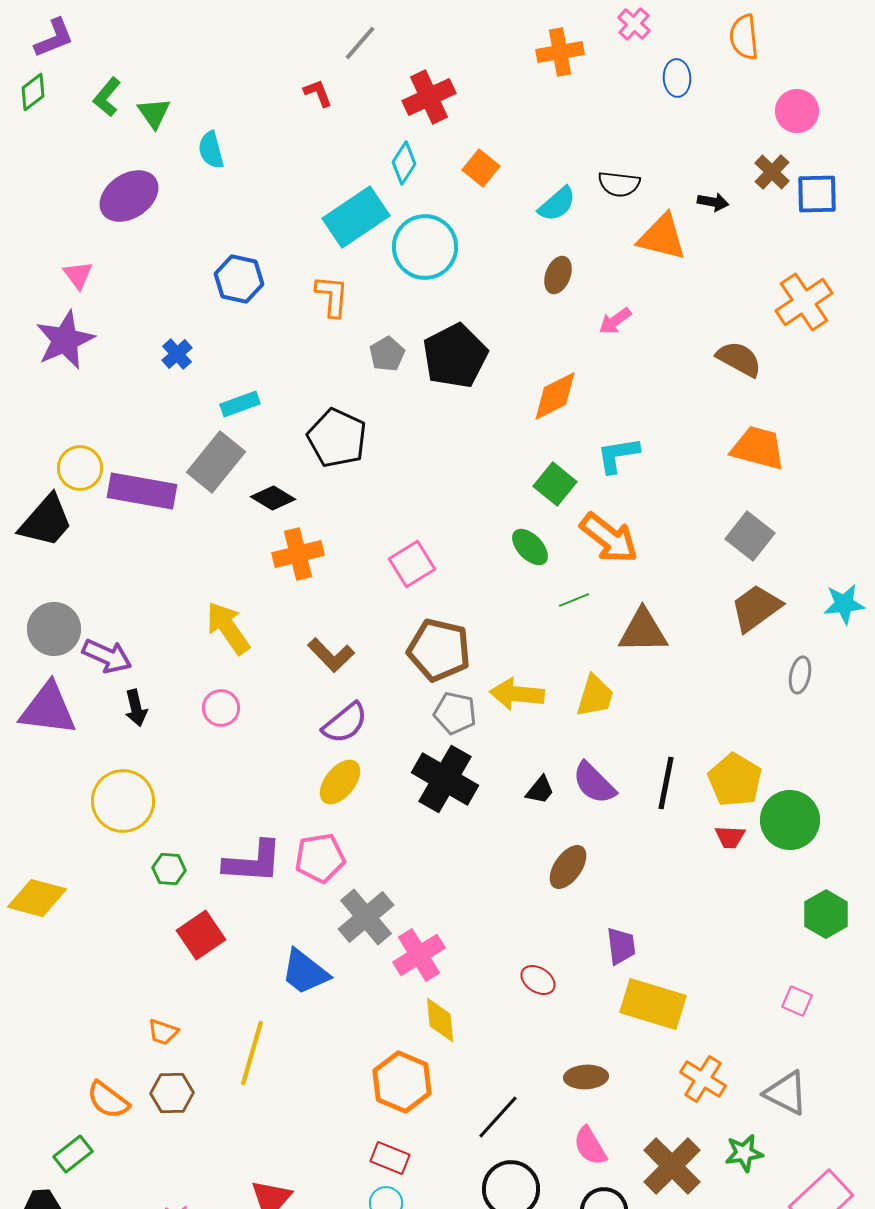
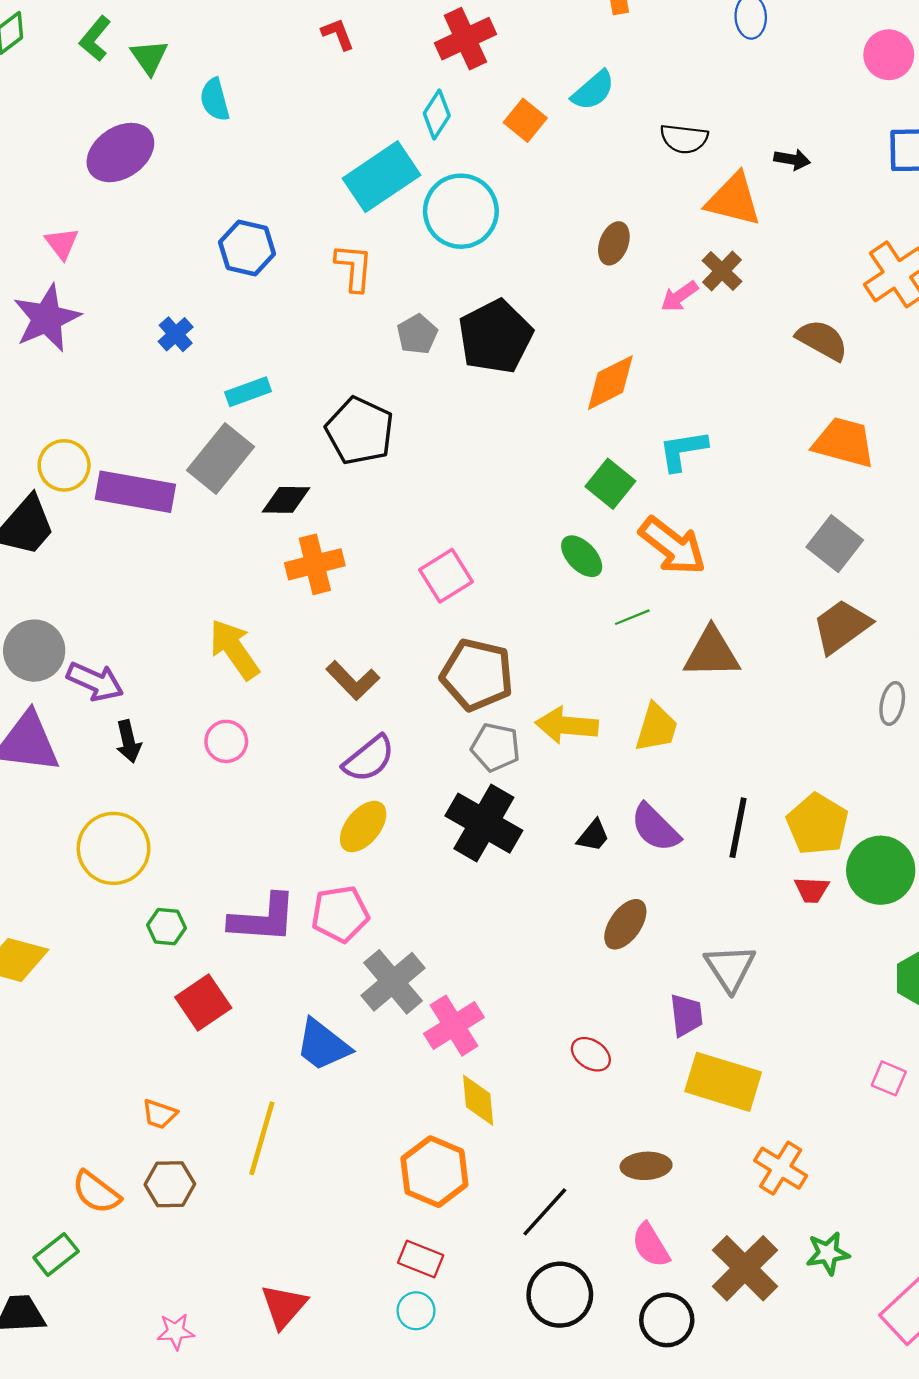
brown cross: (772, 172) -> (722, 271), moved
cyan semicircle: (557, 204) -> (593, 90), moved
black diamond: (273, 498) -> (286, 500), turned -30
gray triangle: (786, 1093) -> (730, 968), moved, turned 30

